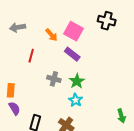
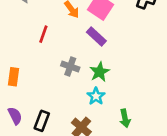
purple semicircle: (14, 108) -> (15, 116), moved
green arrow: (121, 116) -> (125, 118), moved

